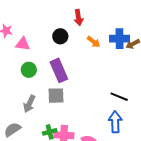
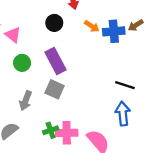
blue cross: (119, 39) -> (114, 31), moved
pink triangle: (23, 44) -> (13, 35), turned 35
gray square: (56, 96) -> (55, 89), turned 30

